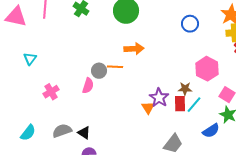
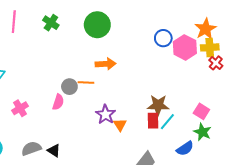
pink hexagon: (207, 69) -> (185, 47), moved
brown star: (185, 89) -> (158, 105), size x1.5
purple star: (159, 98) -> (106, 114), moved

